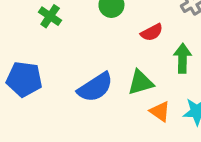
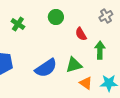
red semicircle: (152, 32) -> (81, 34), turned 88

